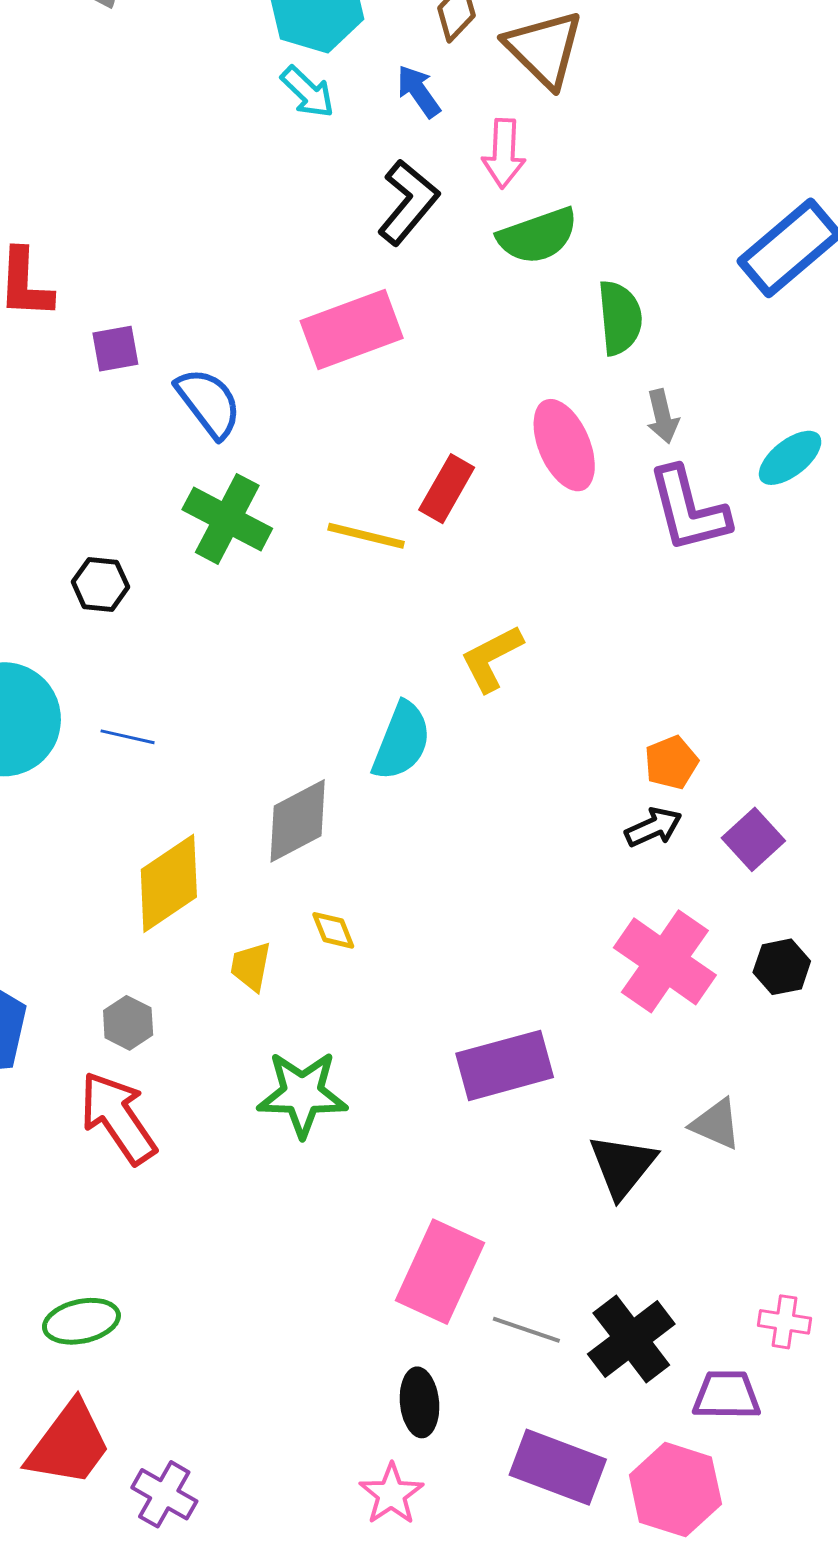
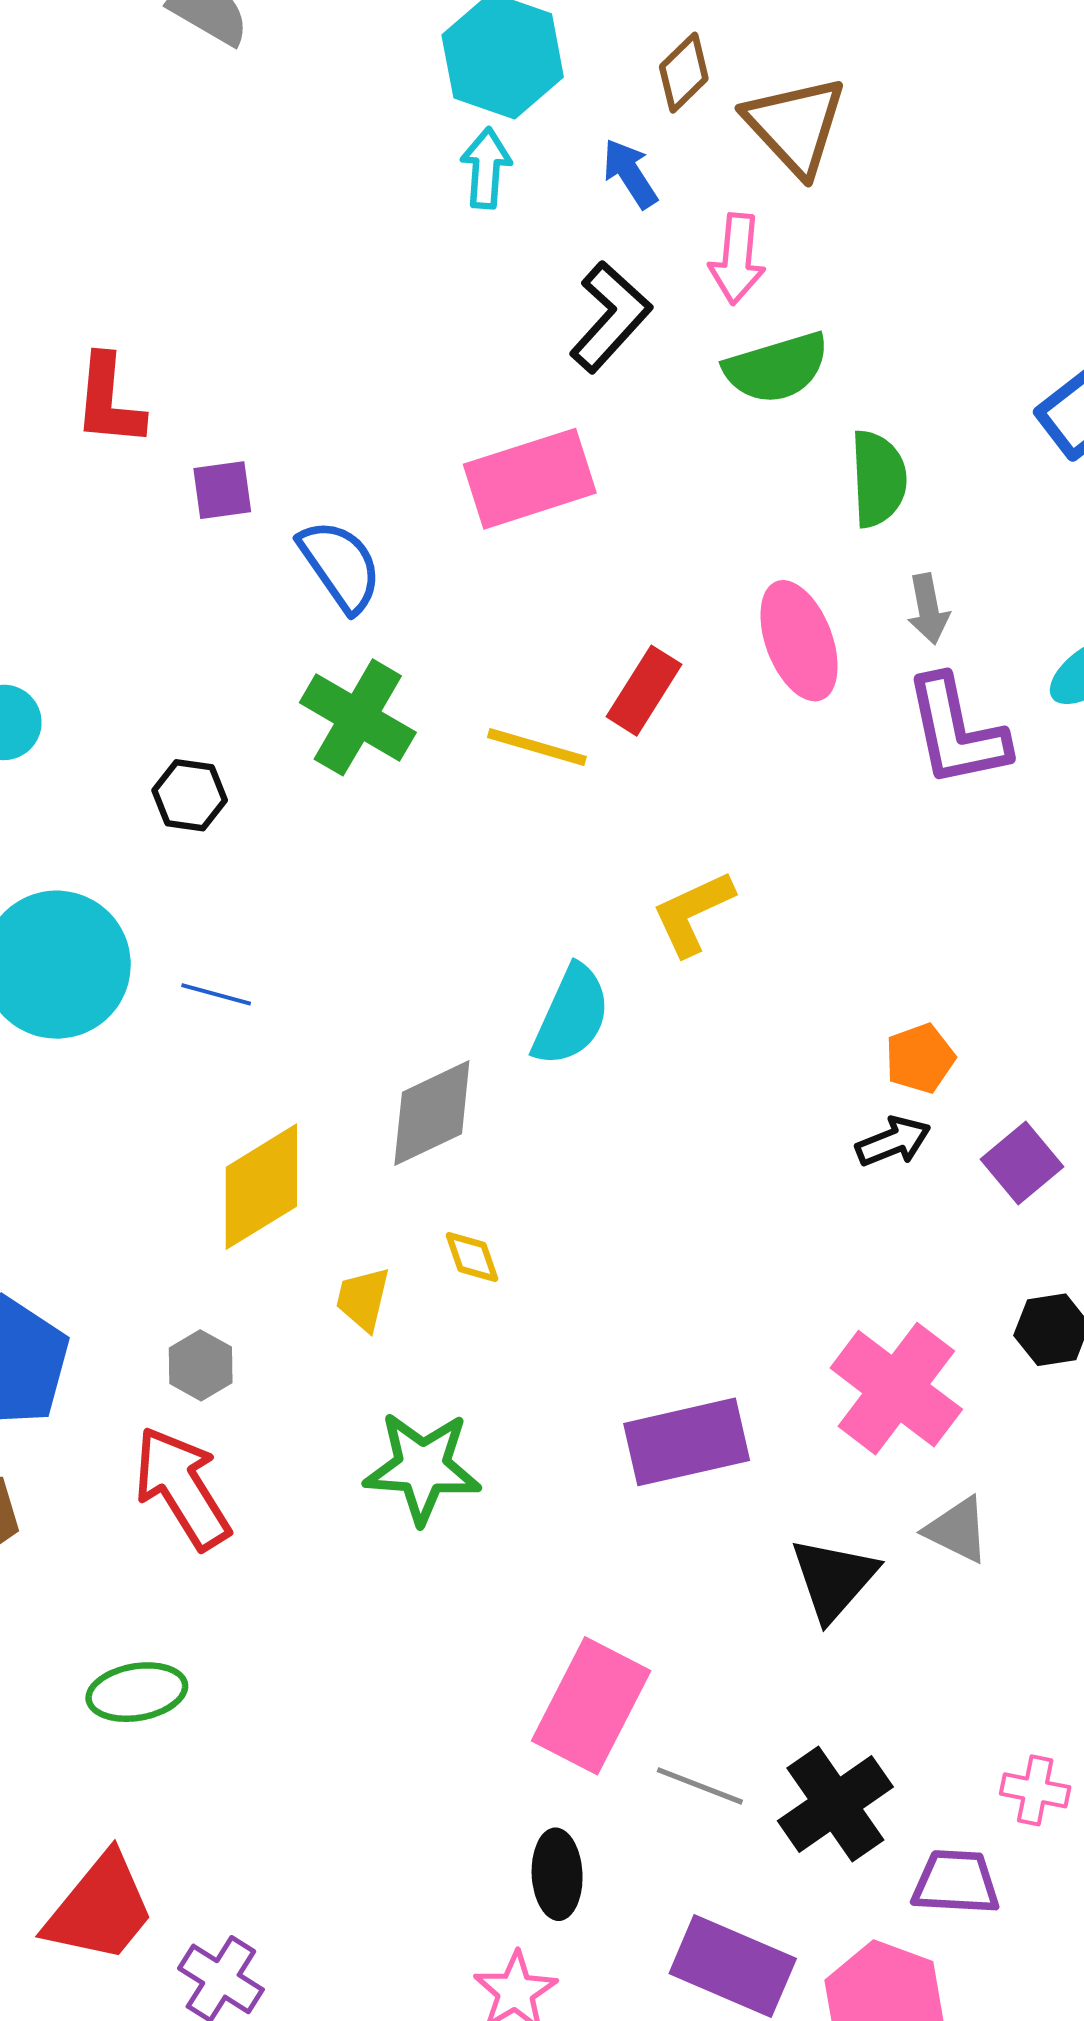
cyan arrow: (307, 92) -> (486, 168), turned -132
pink cross: (665, 961) -> (896, 1389), moved
green ellipse: (81, 1321) -> (137, 1692), moved

